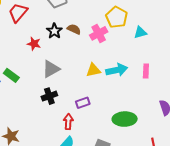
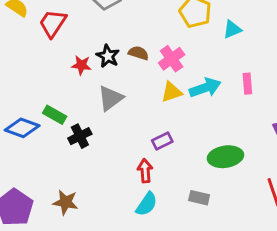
brown semicircle: (74, 29) -> (138, 53), moved
black star: (54, 31) -> (108, 56), moved
pink cross: (99, 33) -> (172, 59), moved
black cross: (49, 96) -> (80, 136), moved

